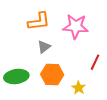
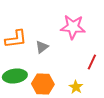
orange L-shape: (39, 21) -> (16, 39), moved
orange hexagon: (52, 74) -> (43, 84), moved

